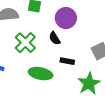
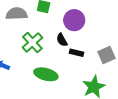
black rectangle: (67, 61) -> (77, 53), moved

